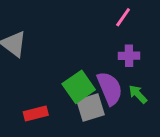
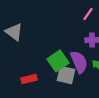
gray square: (91, 108) -> (66, 75), turned 30

